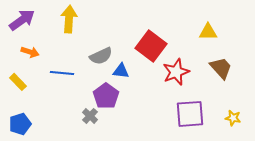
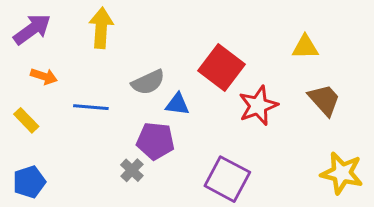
purple pentagon: (106, 96) -> (155, 141), turned -30
purple square: (190, 114) -> (227, 179), moved, turned 32
yellow star: (233, 118) -> (342, 173), size x1.8

